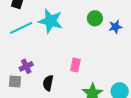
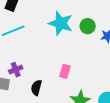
cyan star: (51, 21) -> (61, 23), moved

